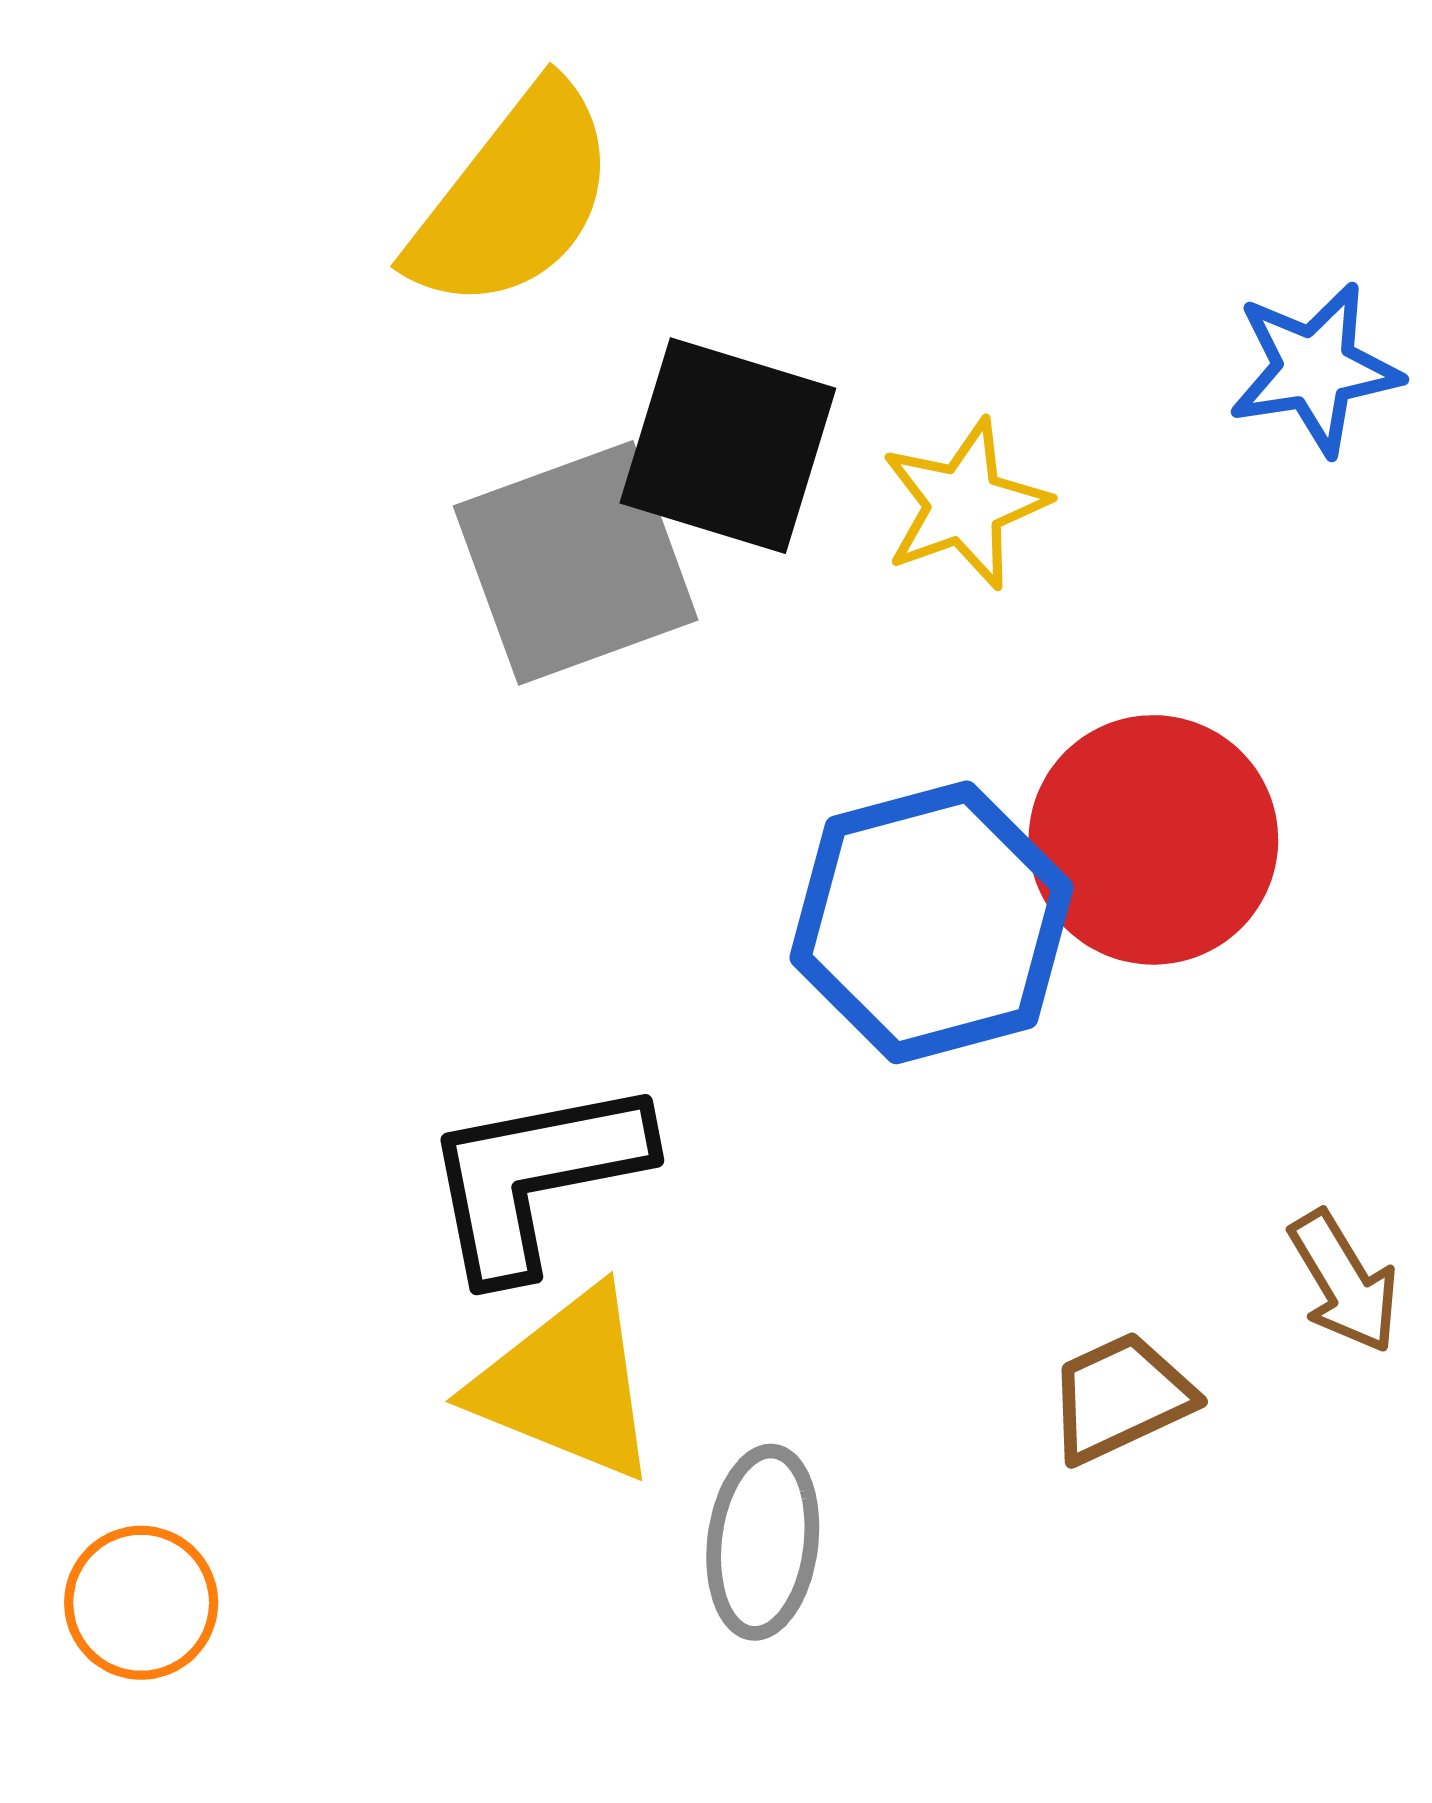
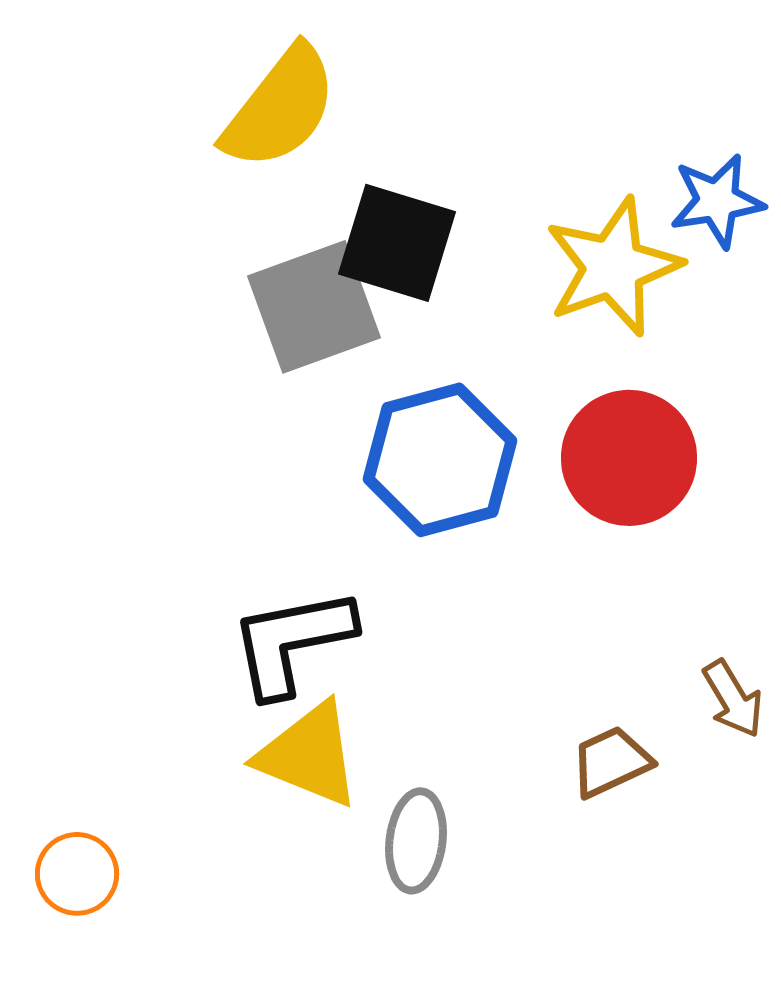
yellow star: (964, 504) -> (613, 267), moved, size x1.5
blue hexagon: (931, 922) -> (440, 460), moved

